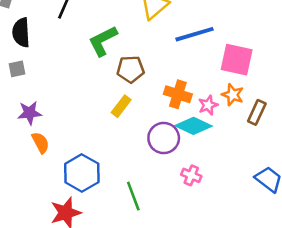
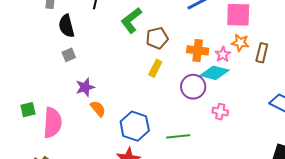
green line: (133, 196) -> (178, 136), turned -65

